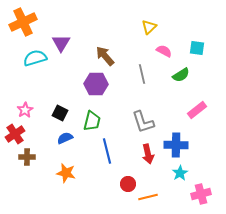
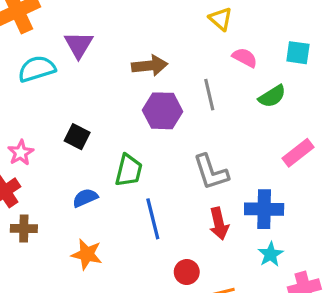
yellow triangle: (149, 27) -> (221, 19), turned -35
brown arrow: (105, 56) -> (150, 66), turned 125
purple hexagon: (96, 84) -> (163, 111), moved
black square: (60, 113) -> (77, 137), moved

